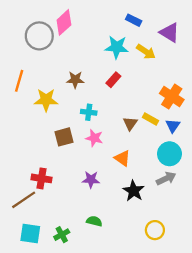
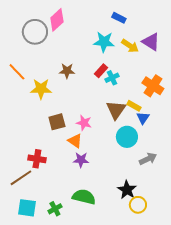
purple triangle: (169, 33) -> (151, 42), moved
orange line: (19, 81) -> (17, 72), turned -60
cyan cross: (89, 112) -> (112, 78), moved, turned -32
brown triangle: (130, 123) -> (116, 110), size x1.5
blue triangle: (173, 126) -> (143, 118), moved
cyan circle: (169, 154) -> (127, 137), moved
orange triangle: (122, 158) -> (75, 141), moved
black star: (134, 191) -> (127, 190), moved
green semicircle: (94, 221) -> (84, 197), size x1.6

